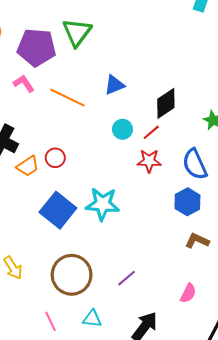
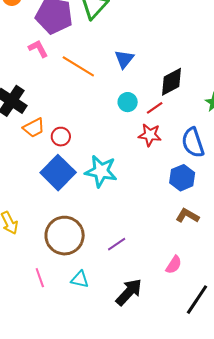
blue triangle: (114, 85) -> (124, 59), turned -35
red circle: (55, 158) -> (61, 137), moved

